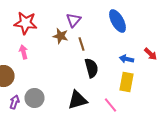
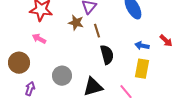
pink arrow: (24, 52) -> (39, 39), turned -48
gray circle: (34, 98) -> (62, 76), moved

